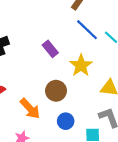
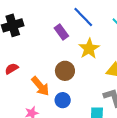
blue line: (87, 30) -> (83, 17), moved
blue circle: (66, 121) -> (63, 100), moved

